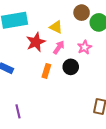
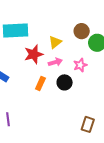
yellow triangle: (56, 27) -> (55, 42), turned 48
pink arrow: (59, 47) -> (55, 62), turned 32

